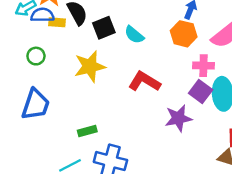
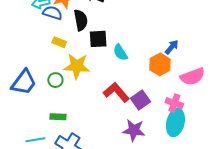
yellow rectangle: (57, 22) -> (59, 42), moved
green circle: (36, 56) -> (55, 80), moved
pink cross: (203, 66) -> (174, 103), moved
purple square: (201, 92) -> (140, 100), moved

